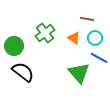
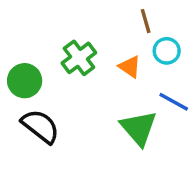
brown line: (87, 19) -> (146, 21), moved, turned 64
cyan circle: (95, 38) -> (167, 51), moved

